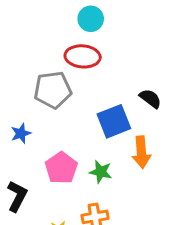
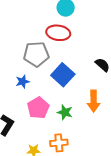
blue square: (114, 121) -> (63, 75), moved, turned -30
blue star: (21, 133) -> (23, 82), moved

